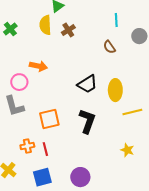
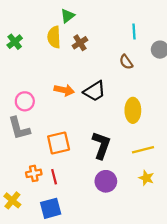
orange arrow: (38, 66) -> (64, 90), moved
black trapezoid: (87, 84) -> (95, 91), moved
yellow line: (132, 112) -> (143, 150), moved
purple circle: (80, 177) -> (106, 181), moved

